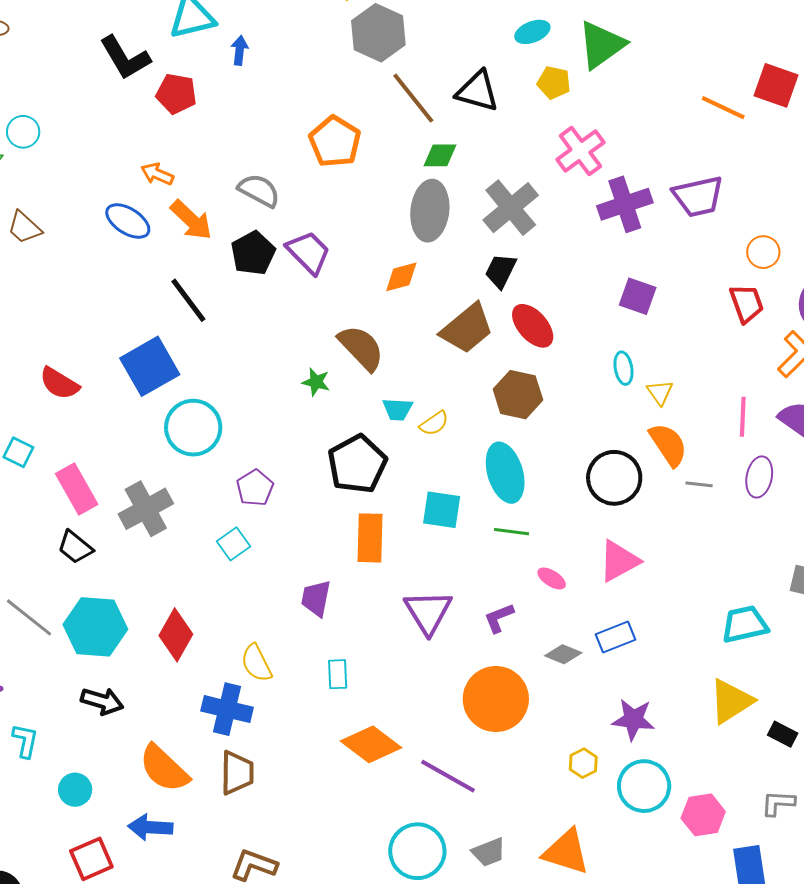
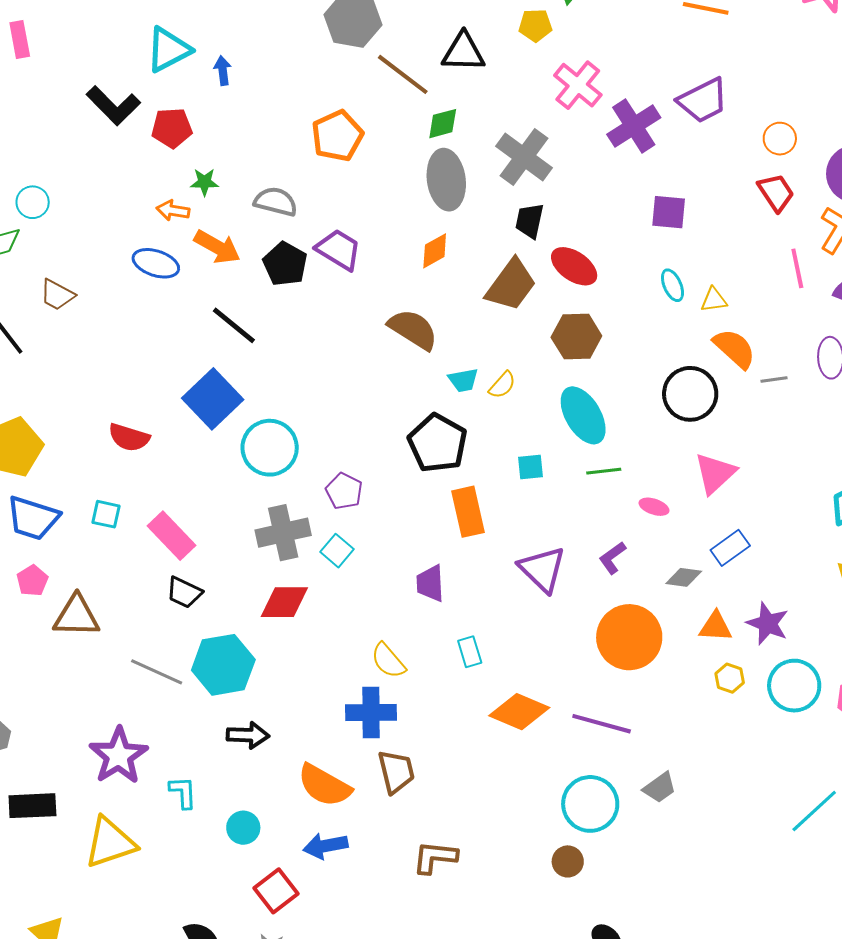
orange pentagon: (335, 142) -> (337, 136), turned 30
green star: (316, 382) -> (204, 182), moved
yellow triangle: (660, 392) -> (714, 300), turned -48
pink line: (743, 417) -> (797, 268), moved
gray cross: (146, 509) -> (283, 533), moved, turned 30
cyan square: (442, 510) -> (531, 467), size x0.7
red diamond: (176, 635) -> (284, 602), moved, turned 75
purple star: (633, 719) -> (768, 624), turned 30
orange triangle: (566, 852) -> (716, 627), moved, size x0.7

